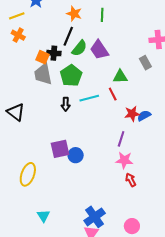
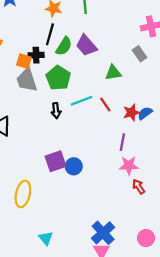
red line: (113, 94) -> (105, 104), moved

